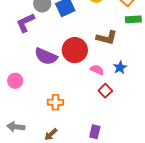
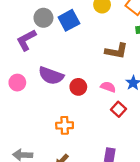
red circle: (75, 50) -> (78, 87), moved, size x0.6
pink circle: (15, 81) -> (17, 83), moved

